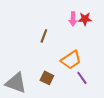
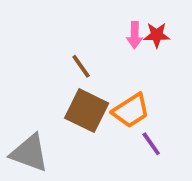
brown line: (44, 36) -> (81, 66), turned -56
brown square: (47, 78) -> (87, 111), moved, size x1.6

